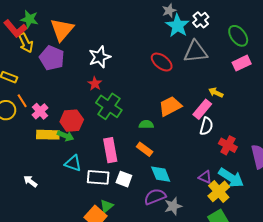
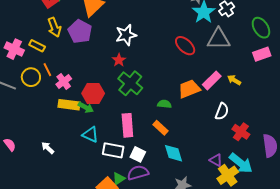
yellow arrow: (26, 43) -> (54, 27), moved
pink rectangle: (202, 109) -> (212, 80), moved
purple semicircle: (155, 197) -> (138, 173), moved

